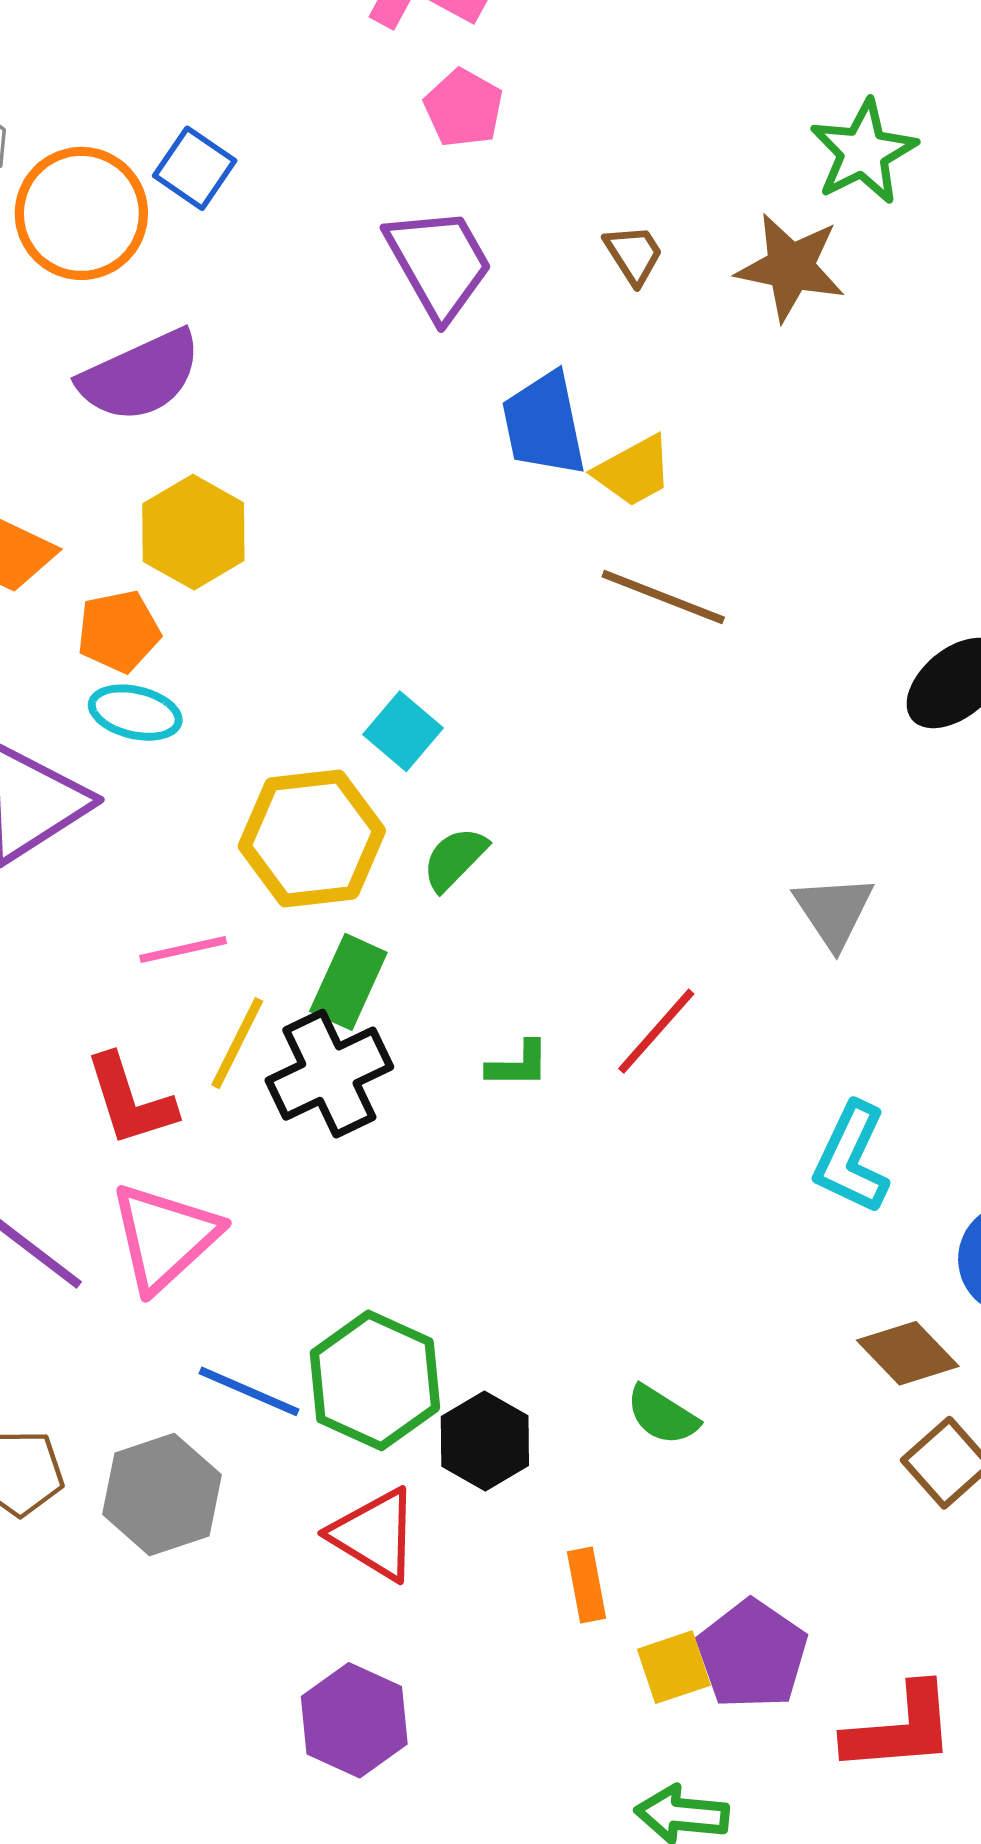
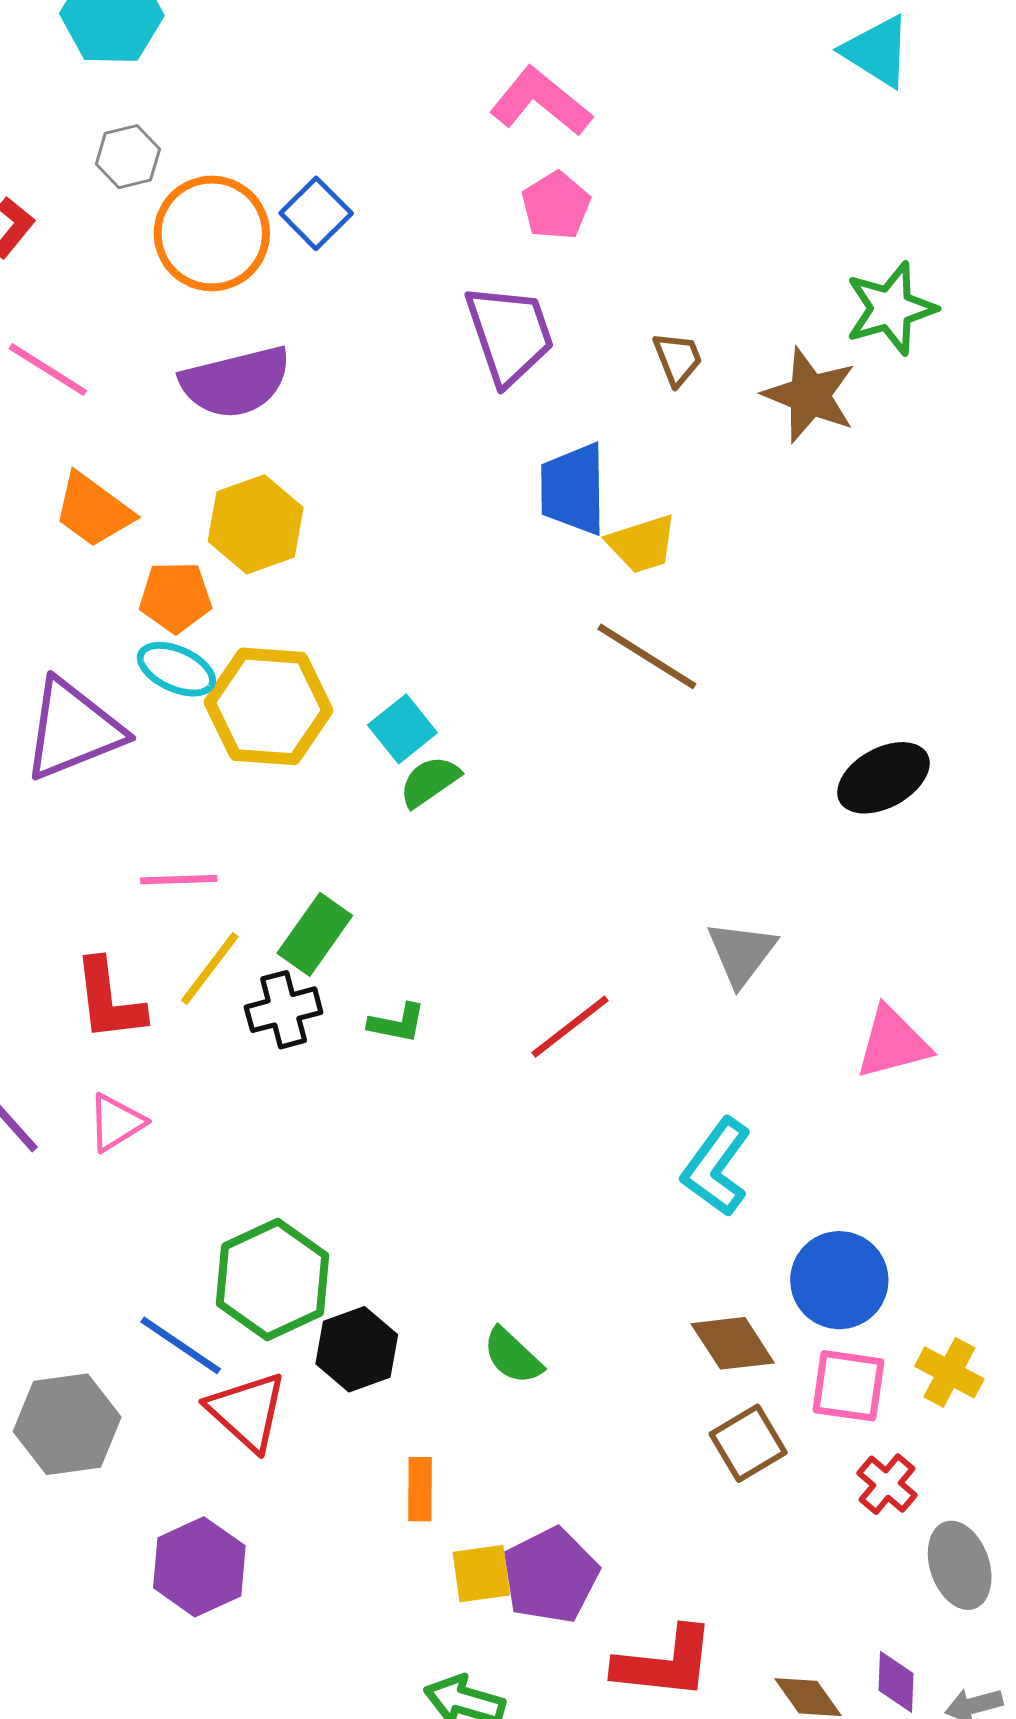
yellow hexagon: (312, 838) -> (268, 706), moved
green semicircle: (455, 859) -> (430, 781), moved
green L-shape: (518, 1065) -> (397, 1023), moved
black cross: (329, 1074) -> (284, 1010), size x0.7
pink triangle: (165, 1237) -> (116, 1123), size x0.6
blue line: (249, 1391) -> (181, 1345), moved
gray hexagon: (162, 1495) -> (67, 1424), moved

